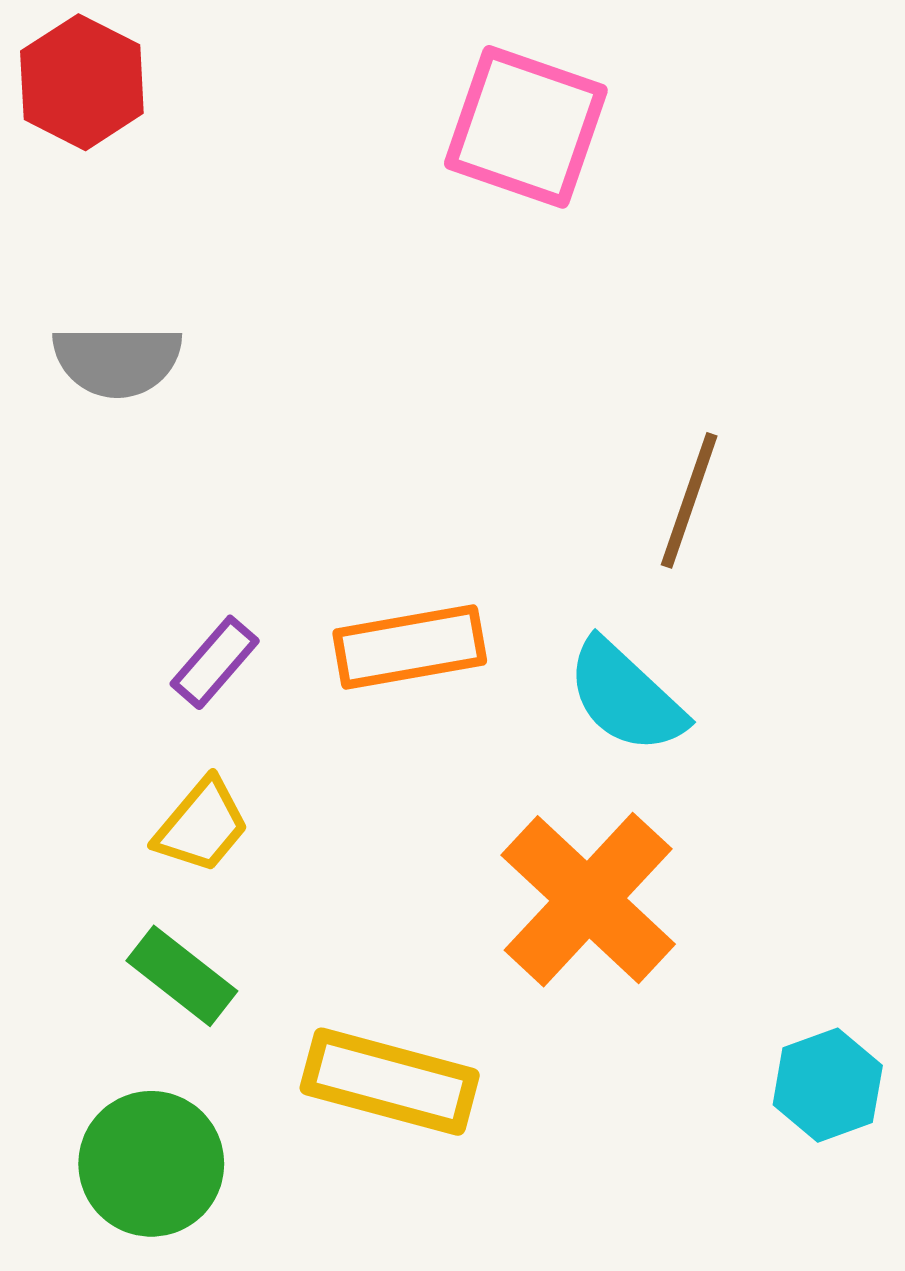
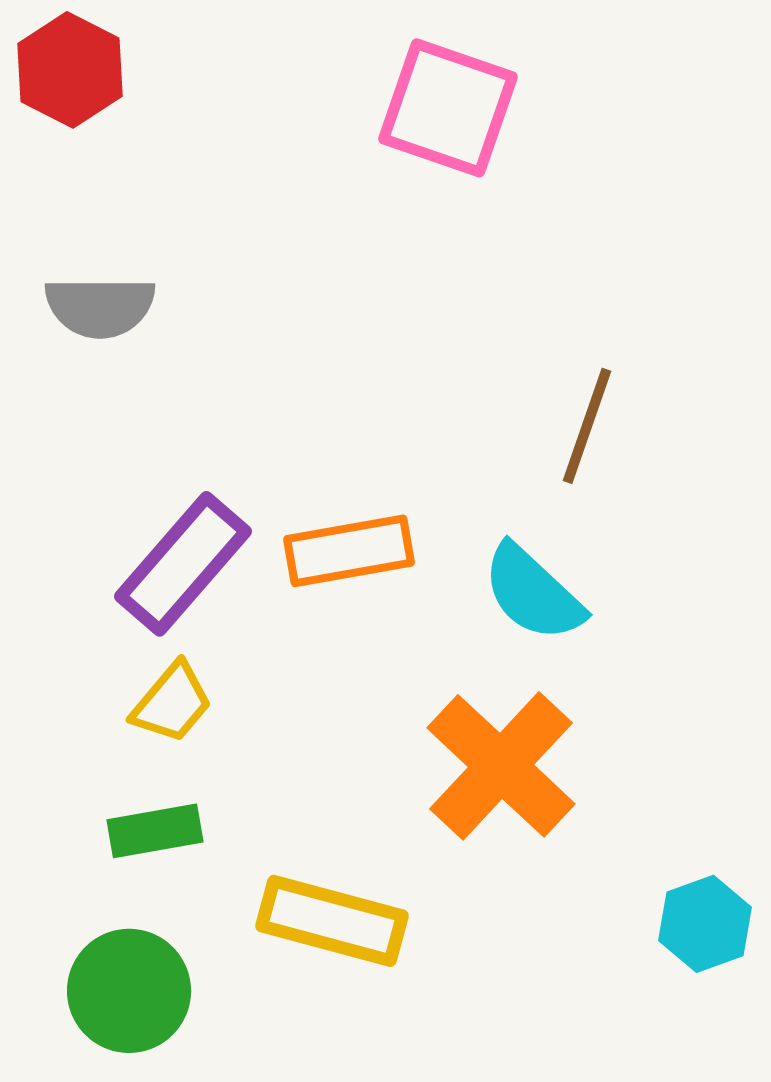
purple rectangle: (215, 662) -> (183, 564), size x1.8
green rectangle: (182, 976) -> (155, 831), turned -48

